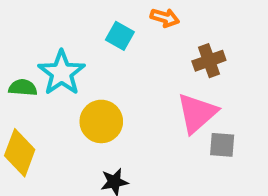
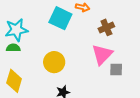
cyan square: (120, 36) -> (60, 18), size x1.6
cyan star: (62, 73) -> (16, 30), moved, turned 30

